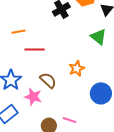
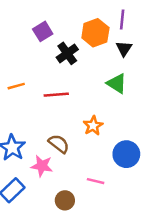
red line: (35, 50) -> (56, 95), moved
pink line: (70, 120) -> (96, 181), moved

